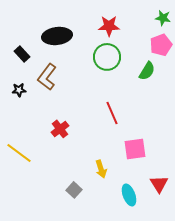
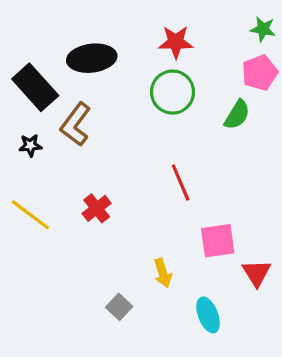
black rectangle: (22, 54) -> (35, 87), size x1.8
yellow line: (19, 153) -> (30, 215), moved
red triangle: (159, 184) -> (256, 273), moved

